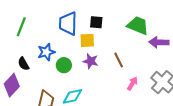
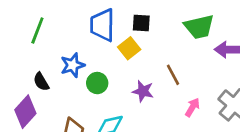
green trapezoid: (138, 26) -> (199, 27), turned 145
yellow square: (87, 40) -> (129, 48), turned -35
purple star: (91, 61) -> (143, 91), moved

